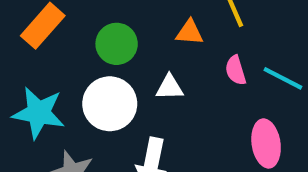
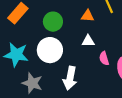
pink semicircle: (236, 70) -> (104, 58), moved
white triangle: (170, 87) -> (88, 41), moved

